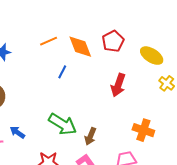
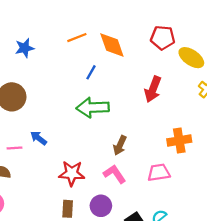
red pentagon: (113, 41) -> (163, 38), moved, turned 30
green arrow: (63, 124) -> (93, 108), moved, turned 144
orange cross: (143, 130) -> (179, 140), turned -30

